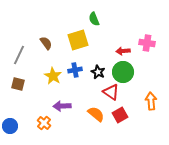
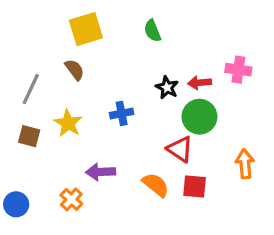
yellow square: (78, 40) -> (86, 29), moved
black star: (98, 72) -> (167, 87), moved
yellow star: (53, 76) -> (68, 123), moved
red square: (120, 115) -> (195, 186), turned 35

